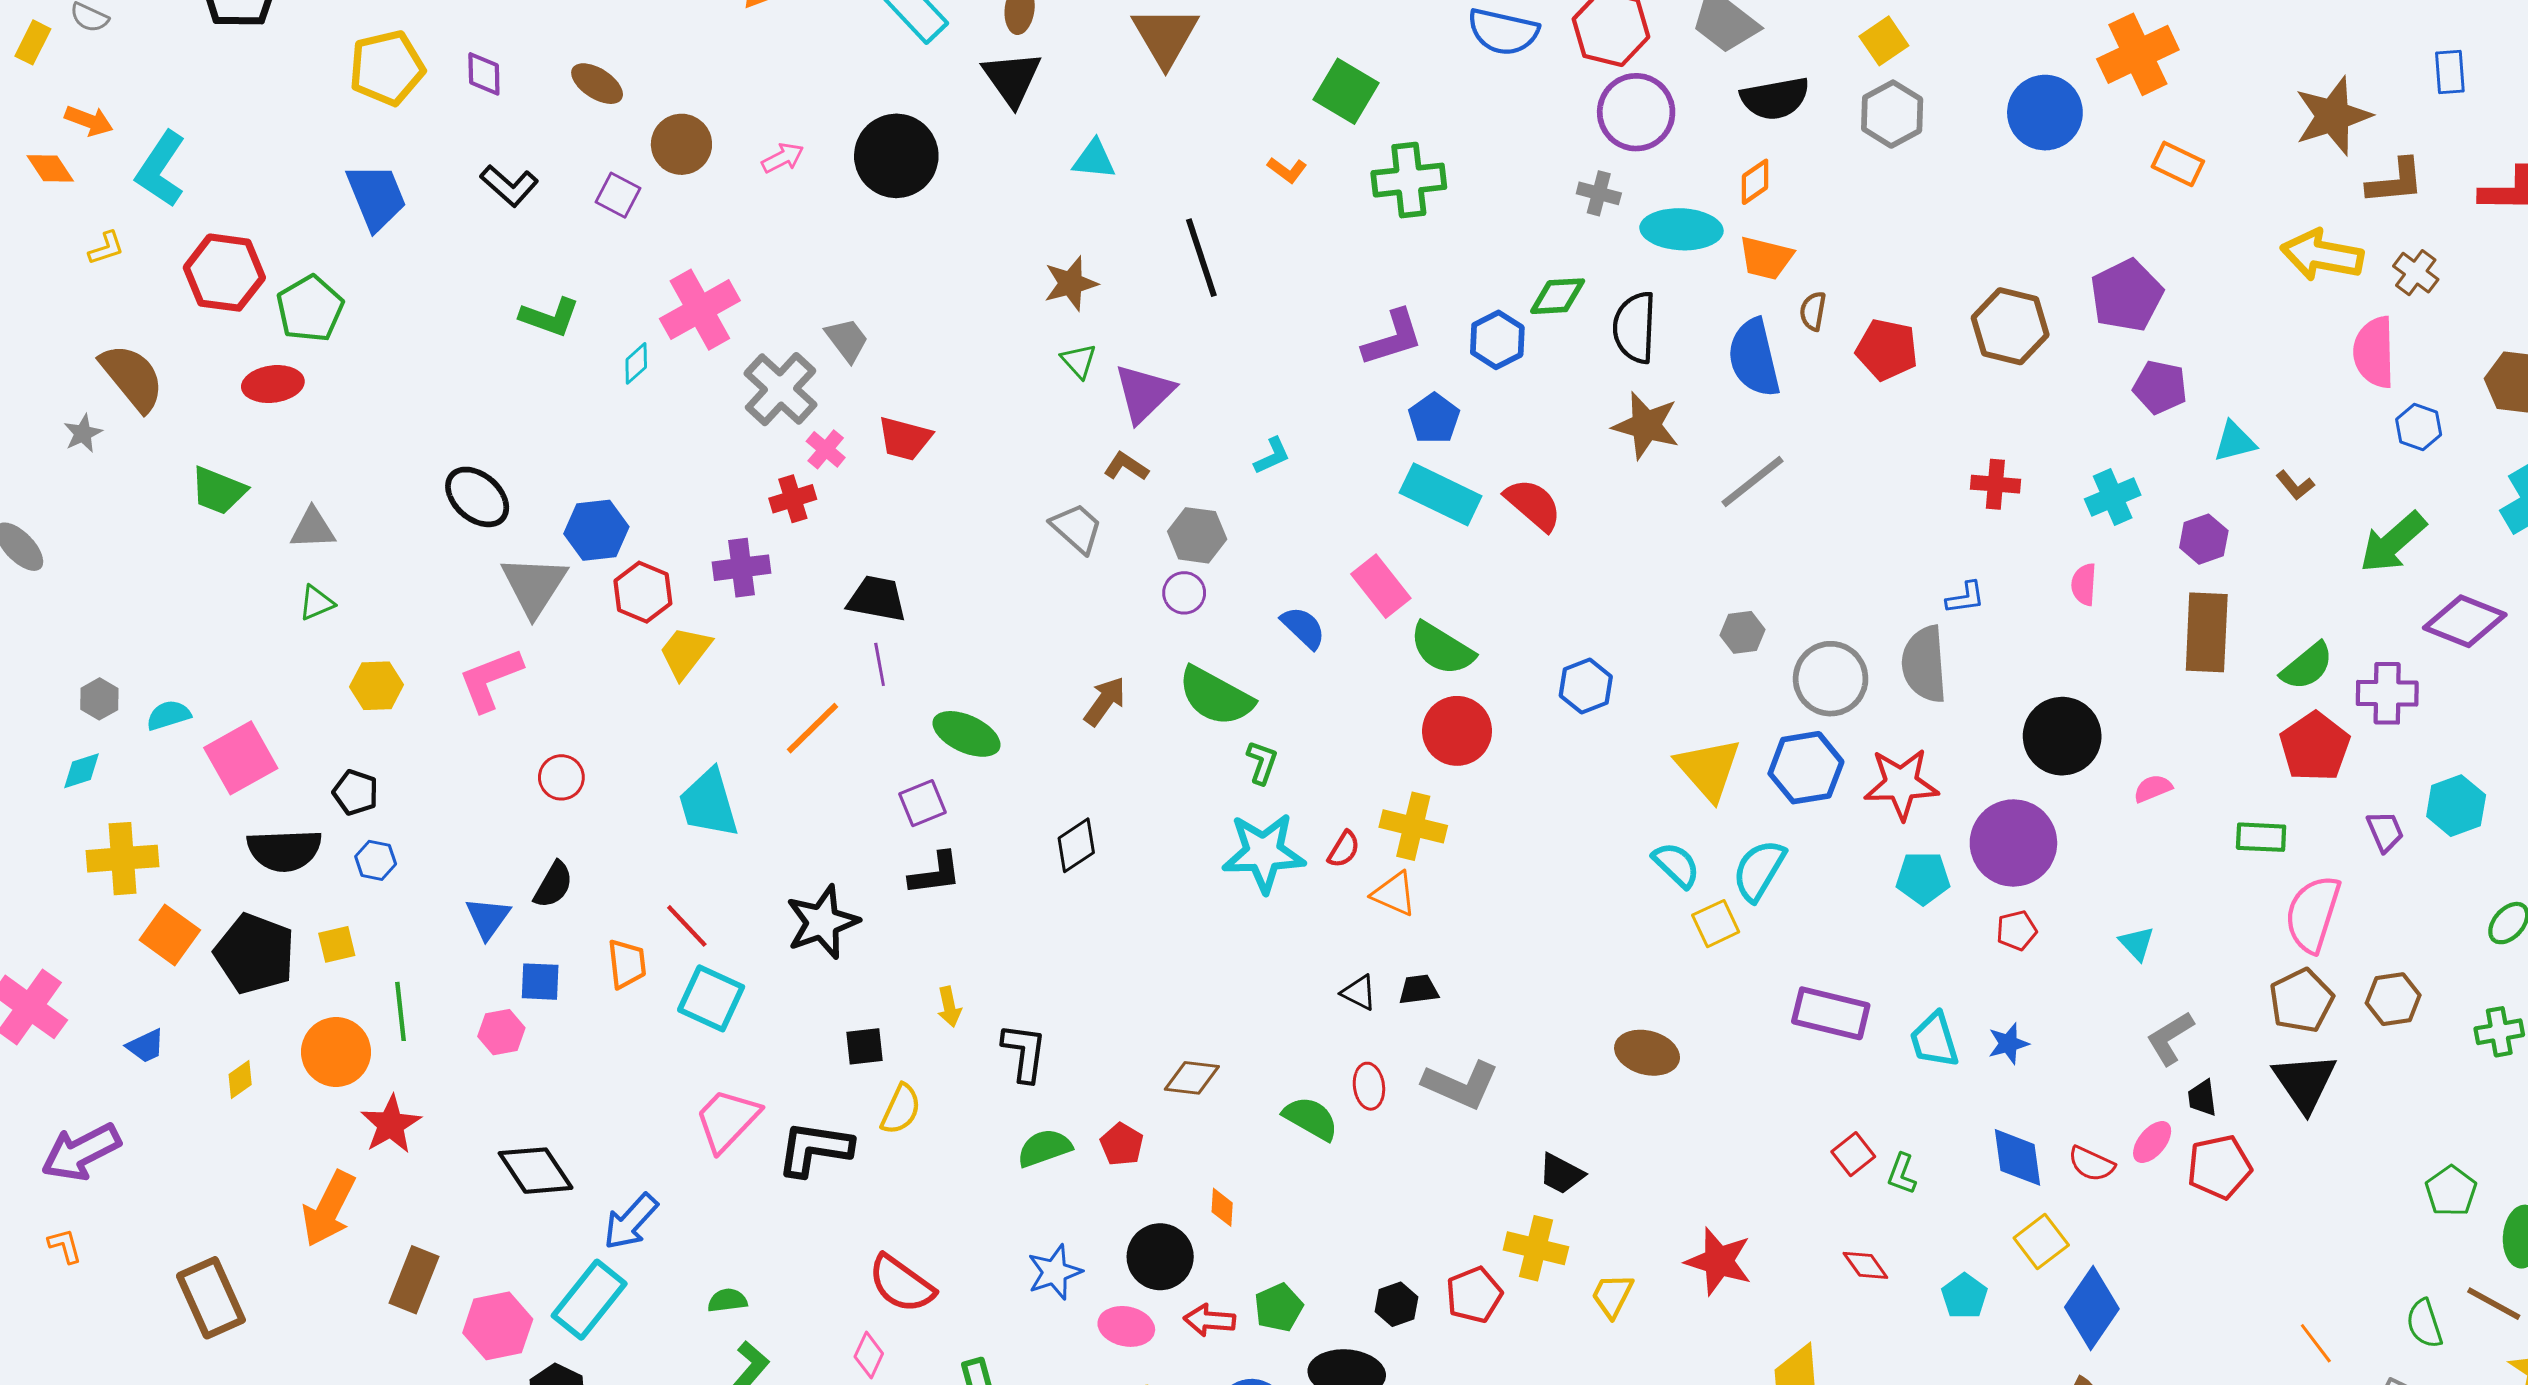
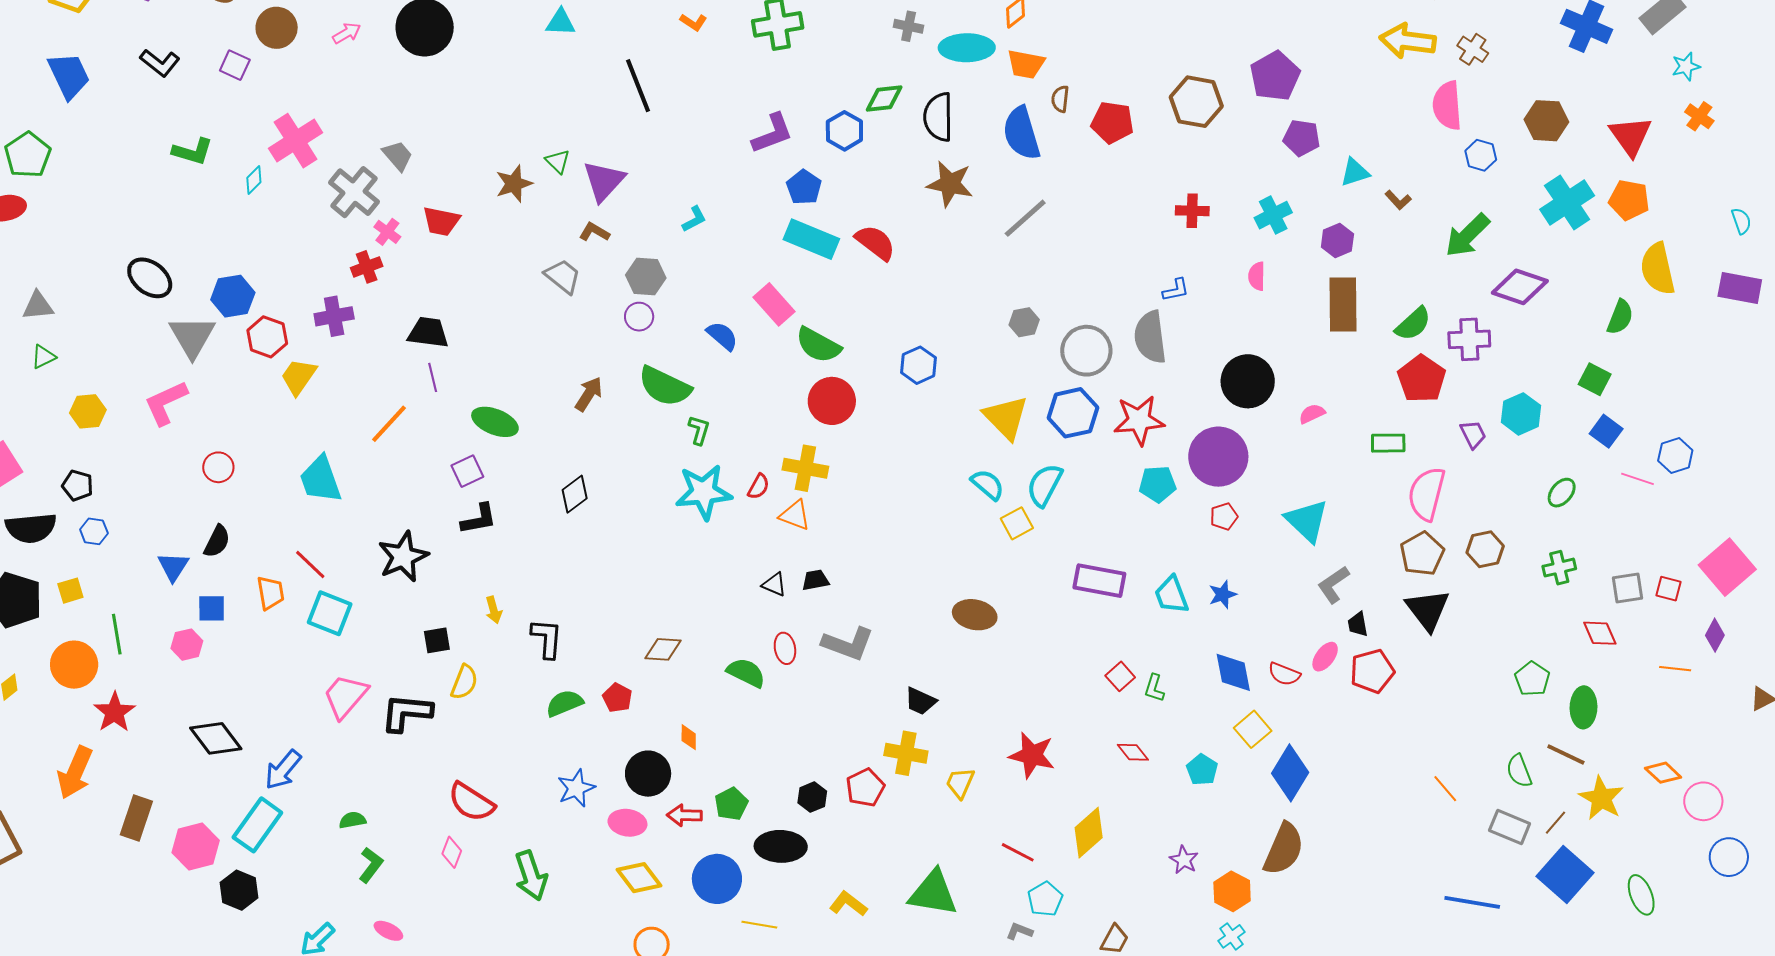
brown star: (1071, 283) -> (514, 184), moved
cyan triangle: (2137, 943) -> (1307, 521), size x1.8

